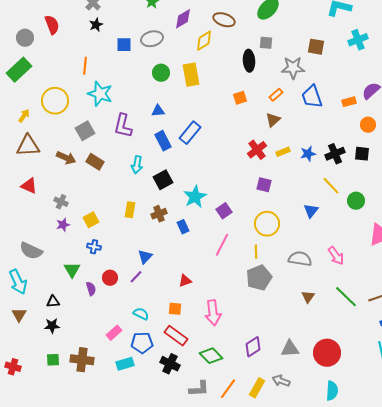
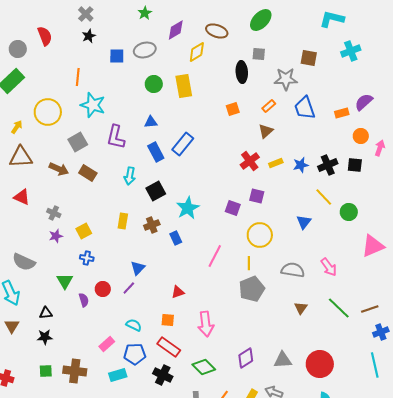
purple square: (224, 211) -> (233, 208), moved, turned -35

